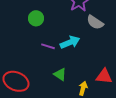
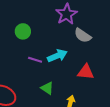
red triangle: (104, 76) -> (86, 72), moved

